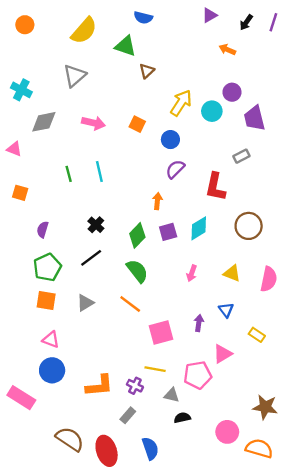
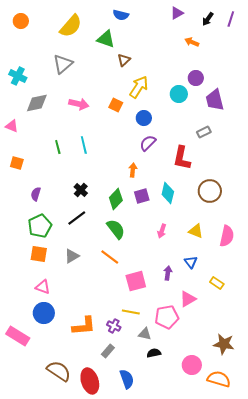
yellow arrow: (181, 103) -> (139, 87), moved
cyan diamond: (199, 228) -> (168, 193), turned -45

